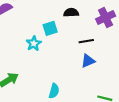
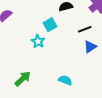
cyan semicircle: (54, 91) -> (65, 80), turned -72

